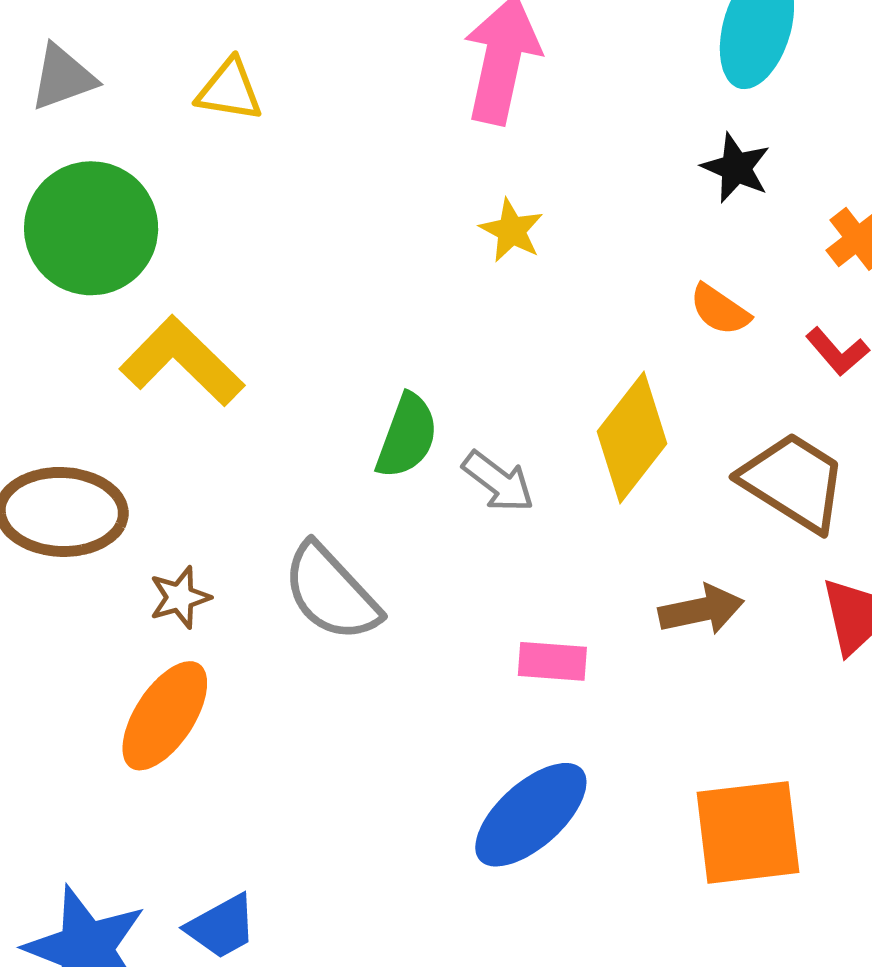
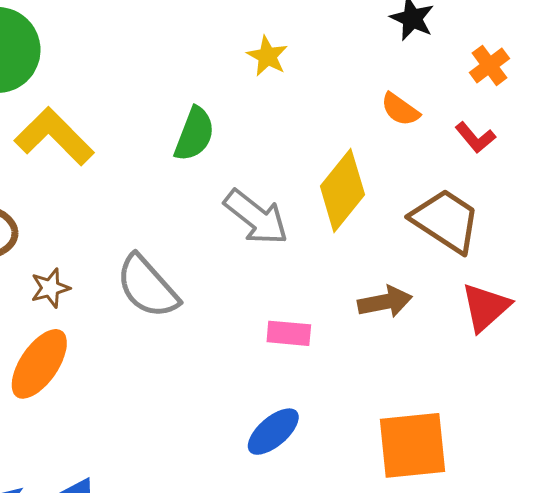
green semicircle: (407, 436) -> (194, 134), moved
gray arrow: (498, 482) -> (256, 217), size x1.4
blue ellipse: (531, 815) -> (273, 432), size x0.7

